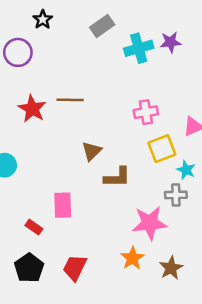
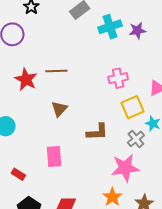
purple star: (171, 42) -> (137, 31), moved
brown triangle: (92, 151) -> (59, 109), moved
gray cross: (176, 195) -> (136, 139), moved, turned -36
red rectangle: (34, 227) -> (18, 174), moved

